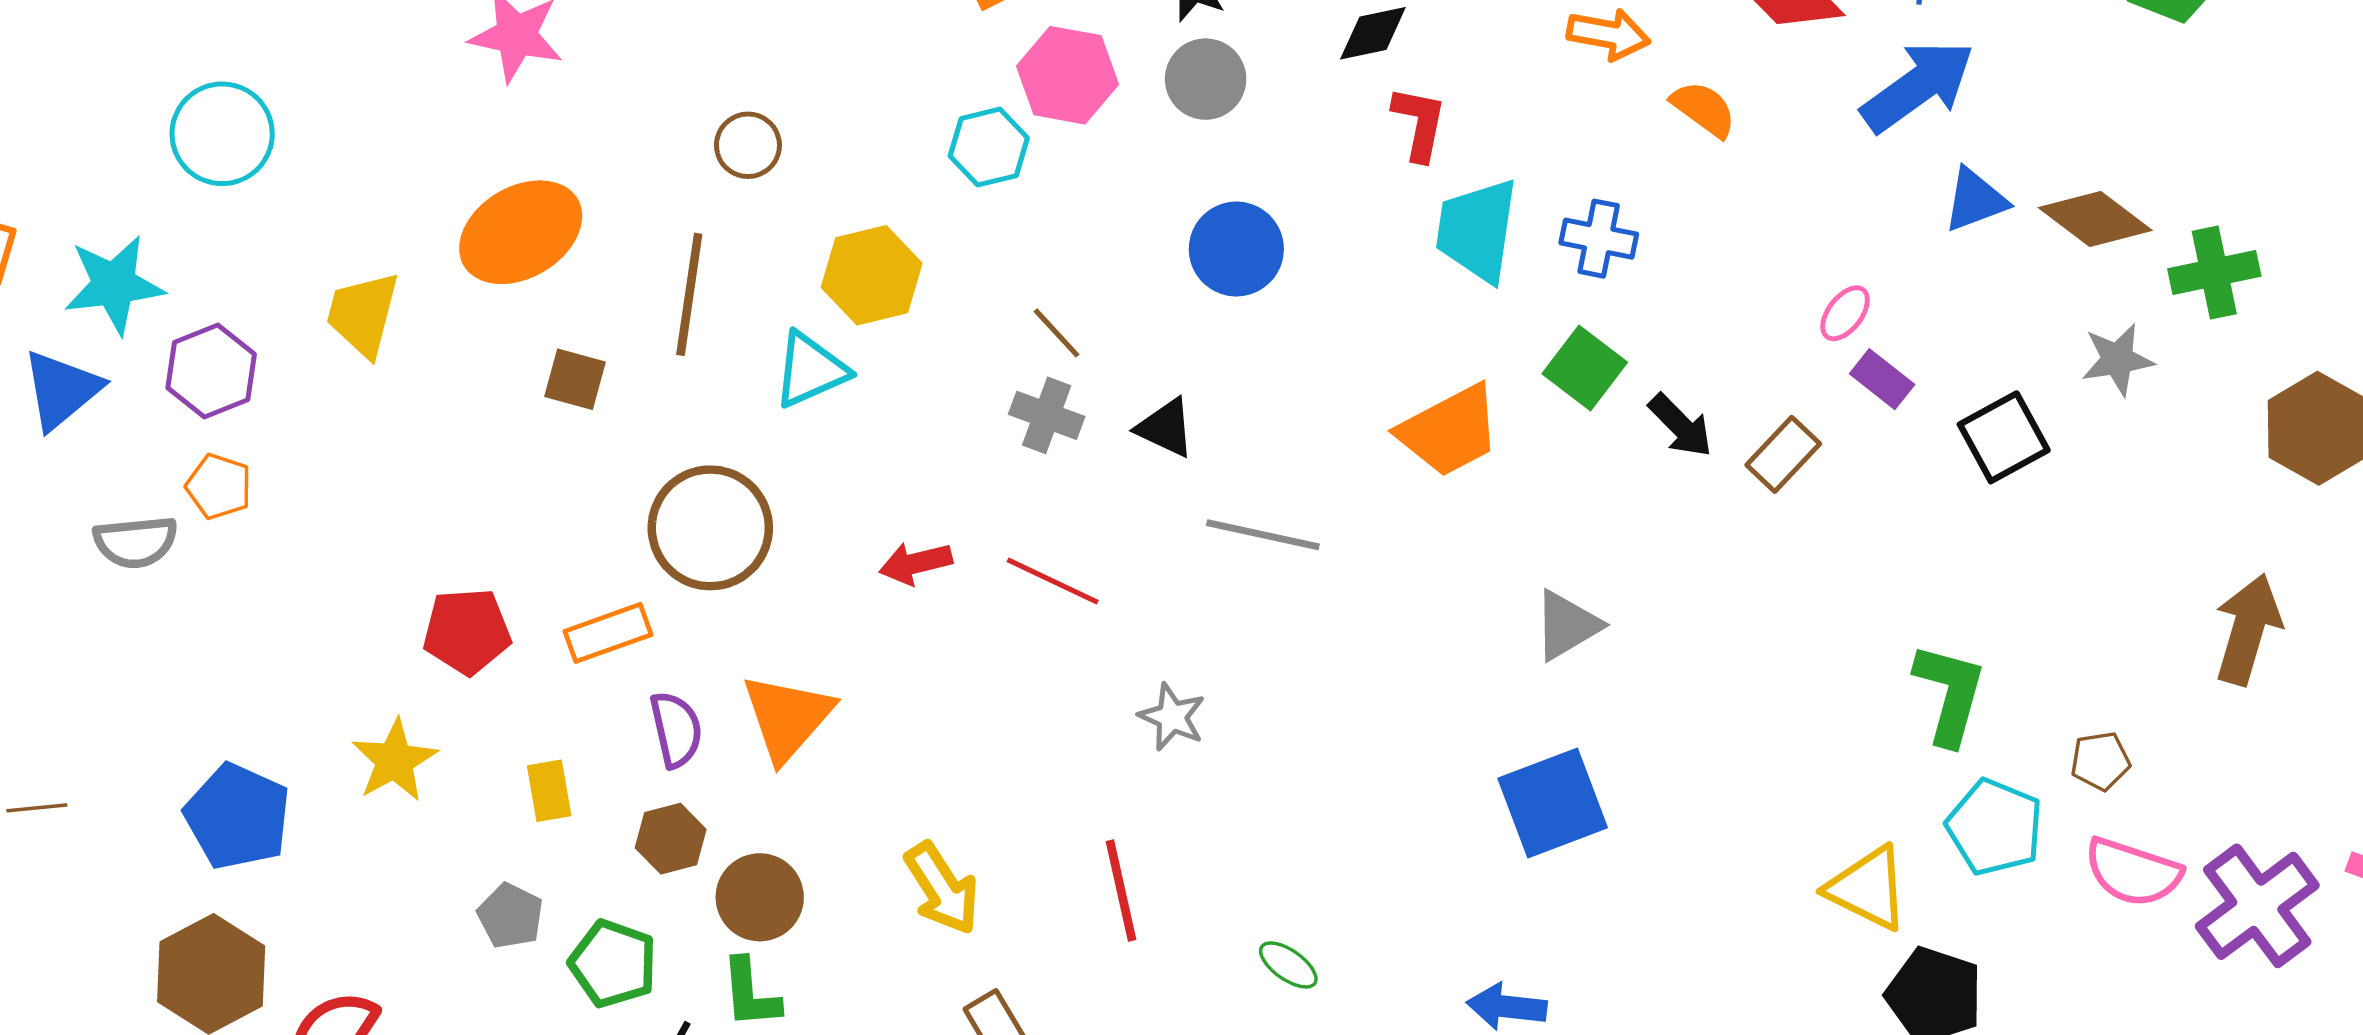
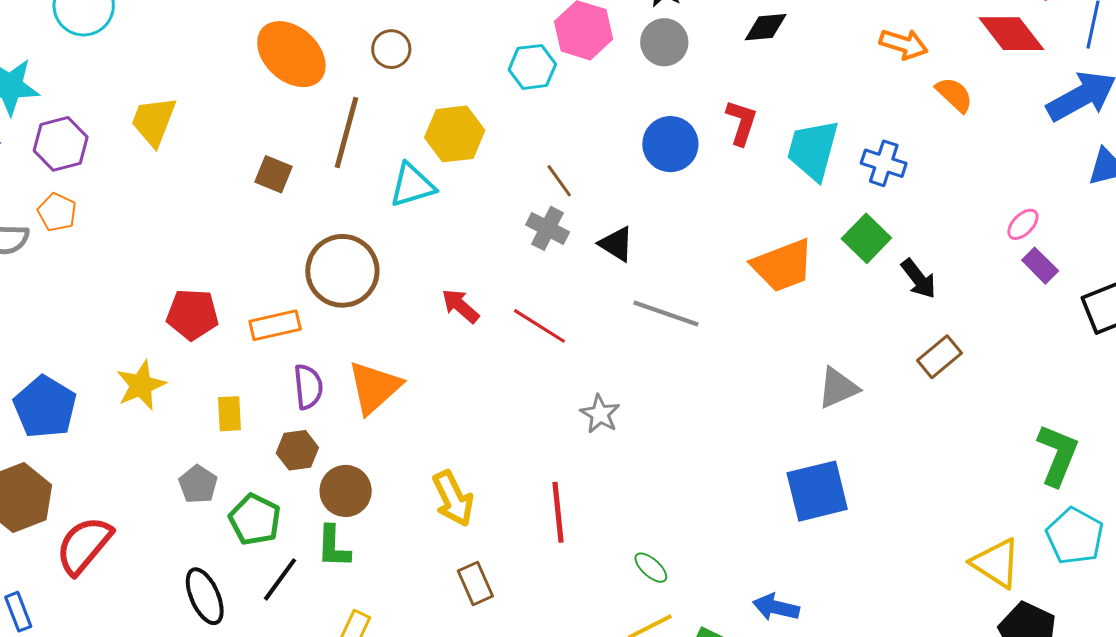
red L-shape: (1419, 123) -> (741, 122), moved
orange ellipse: (521, 232) -> (291, 54), moved, turned 66
brown rectangle: (1783, 454) -> (940, 357), moved
red arrow: (916, 563) -> (460, 306), turned 48

